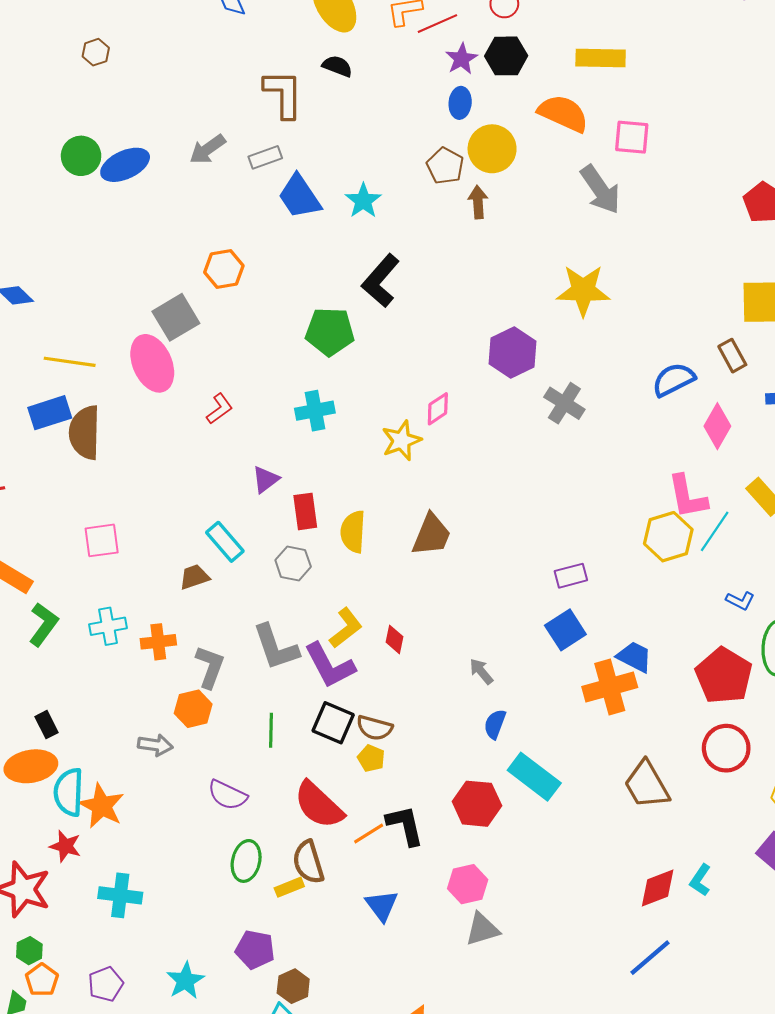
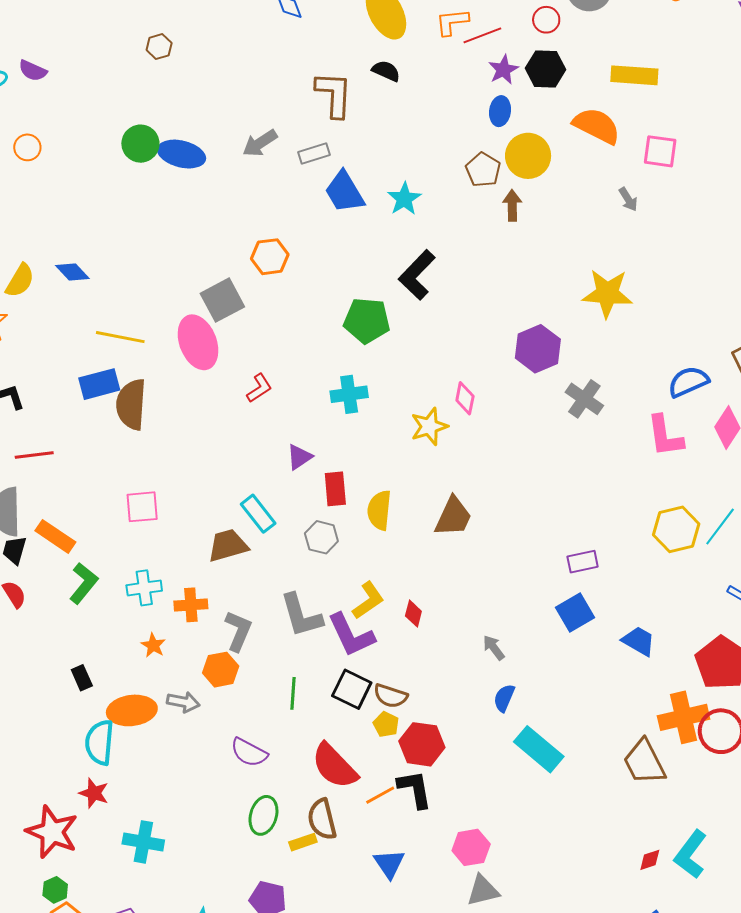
blue ellipse: (125, 165) -> (182, 154), turned 36
gray arrow: (600, 190) -> (628, 199), size x0.5
pink diamond: (438, 409) -> (465, 398), turned -48
pink L-shape: (687, 497) -> (665, 436), moved
brown trapezoid: (194, 577) -> (228, 545), size x1.4
orange cross: (610, 687) -> (684, 717), moved
orange ellipse: (31, 766) -> (132, 710), moved
red hexagon: (477, 804) -> (422, 744), moved
orange star: (102, 806) -> (153, 645), moved, size x0.6
cyan L-shape: (700, 880) -> (691, 854), size x1.6
red diamond: (658, 888) -> (650, 860), size x0.6

